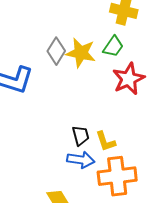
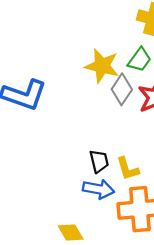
gray diamond: (56, 51) -> (122, 89), moved

